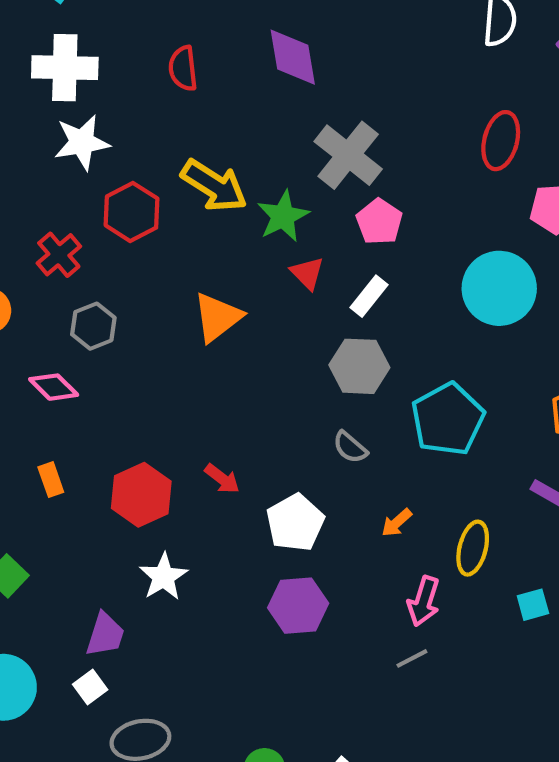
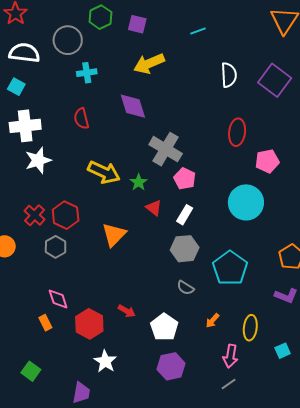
red hexagon: (132, 212) -> (66, 215), moved
green star: (283, 216) -> (139, 182), size x0.7
pink diamond: (54, 387) -> (58, 299), moved, turned 35

